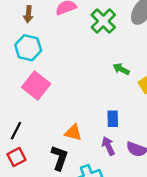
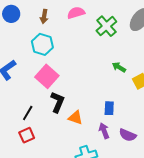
black L-shape: (59, 158) -> (58, 102), moved

